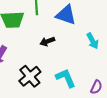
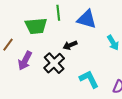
black cross: (30, 76) -> (54, 63), moved

